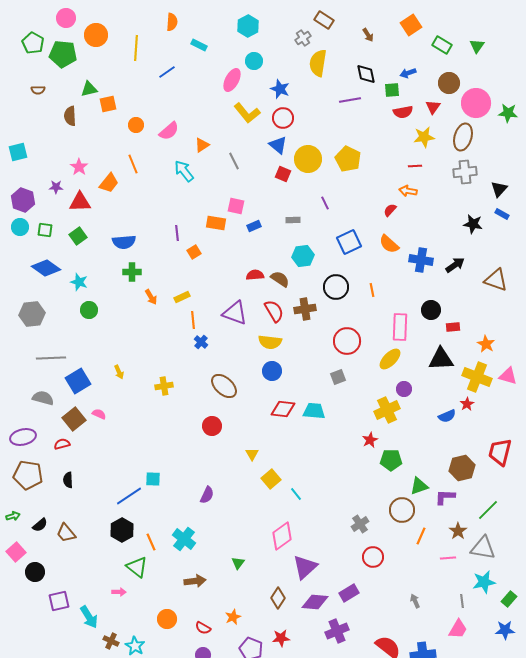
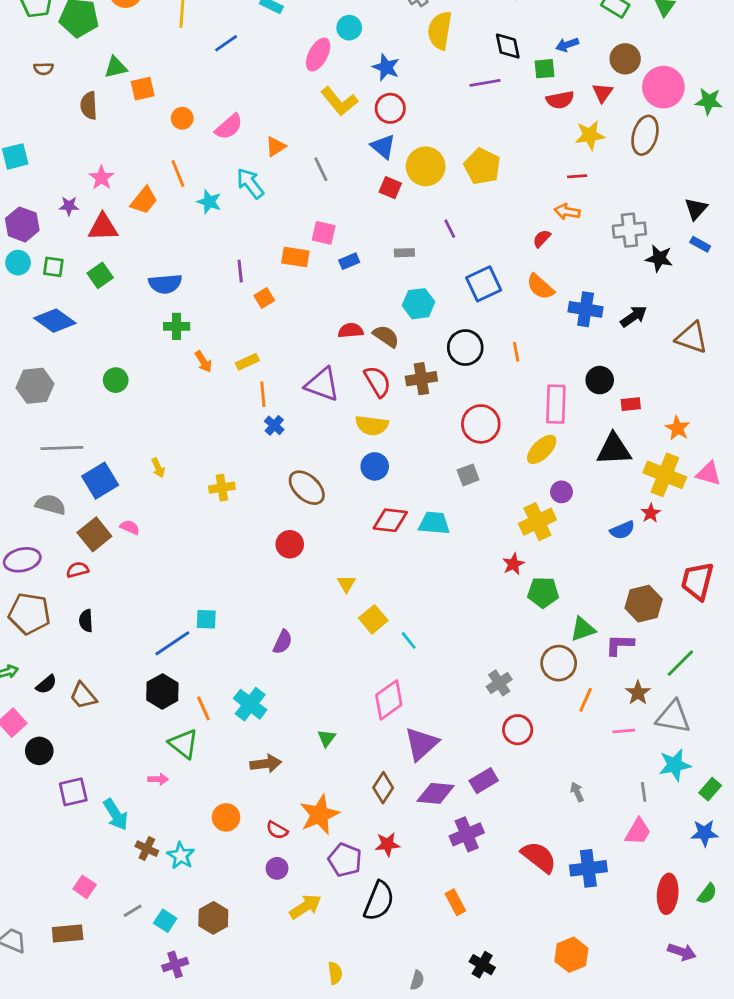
gray cross: (465, 172) -> (629, 230), moved
cyan star: (79, 282) -> (209, 202), moved
orange star: (233, 617) -> (319, 815), size x1.8

